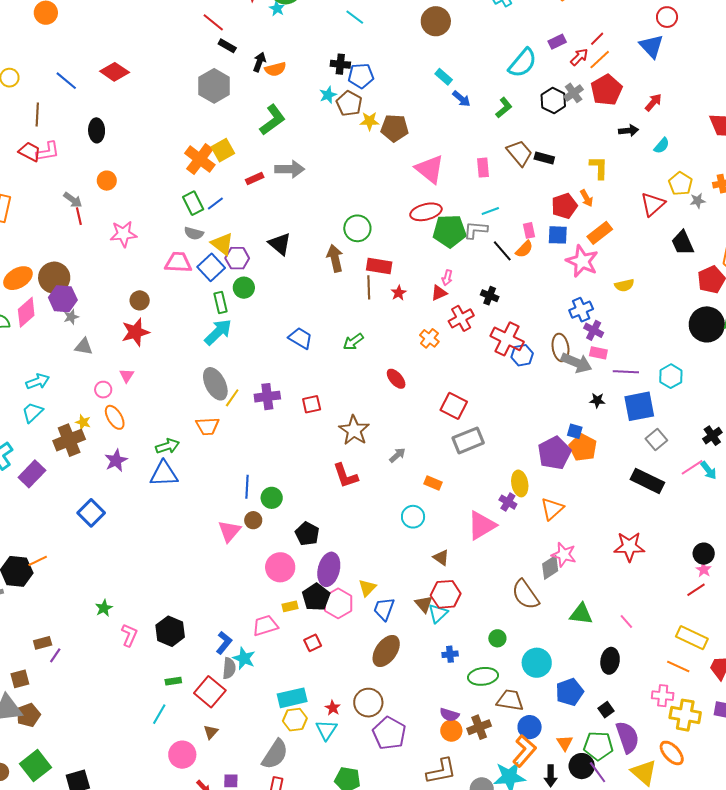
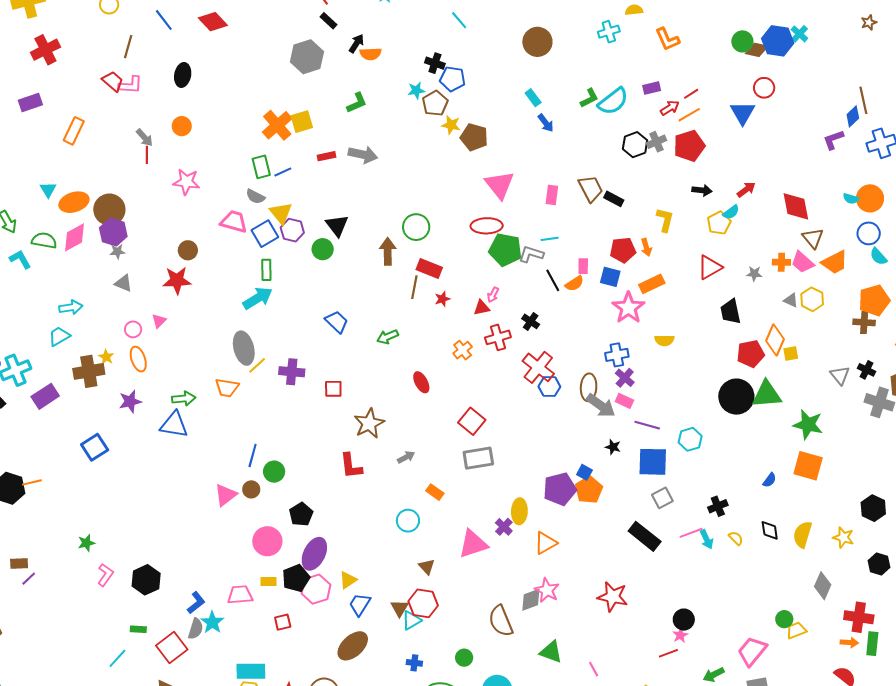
red arrow: (653, 102) -> (746, 190), moved
green L-shape: (504, 108) -> (589, 98), moved
green L-shape: (273, 120) -> (357, 103), size x0.7
yellow pentagon: (680, 184) -> (719, 223), moved
green circle: (244, 288) -> (323, 249), moved

